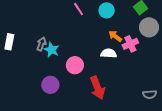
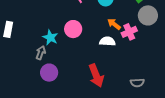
gray arrow: (41, 44) -> (41, 53), moved
pink circle: (75, 65) -> (73, 29), moved
gray semicircle: (150, 94) -> (137, 83), moved

